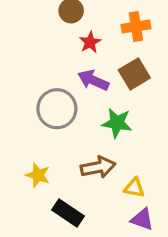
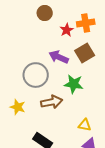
red star: (90, 42) -> (67, 30), moved
brown arrow: (98, 167) -> (52, 102), moved
yellow star: (38, 175) -> (18, 107), moved

